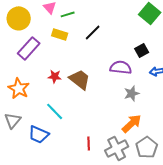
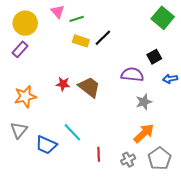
yellow rectangle: (60, 34) -> (81, 41), moved
purple rectangle: (29, 48) -> (20, 49), moved, size x0.7
orange star: (19, 88) -> (25, 97), turned 30
cyan line: (55, 111) -> (72, 132), moved
gray cross: (117, 148) -> (128, 160), size x0.6

